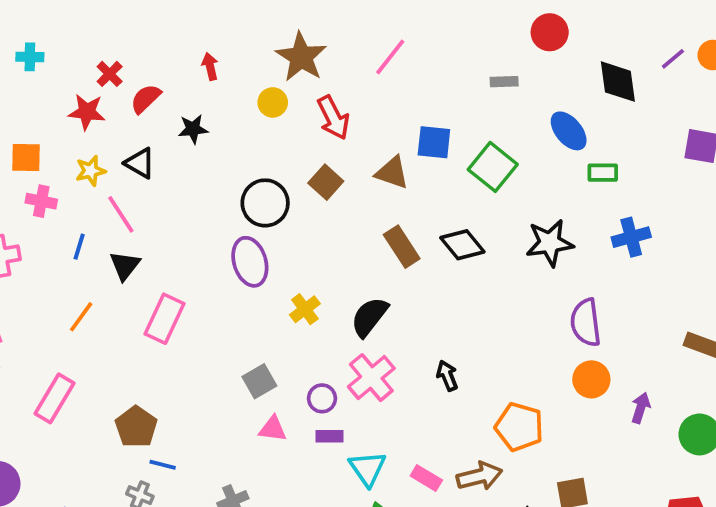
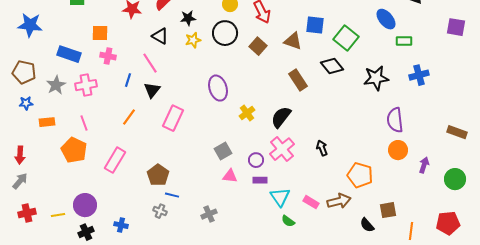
yellow star: (91, 171) -> (193, 40), moved
black circle: (265, 203) -> (225, 33), moved
black diamond: (462, 245) -> (332, 66), moved

